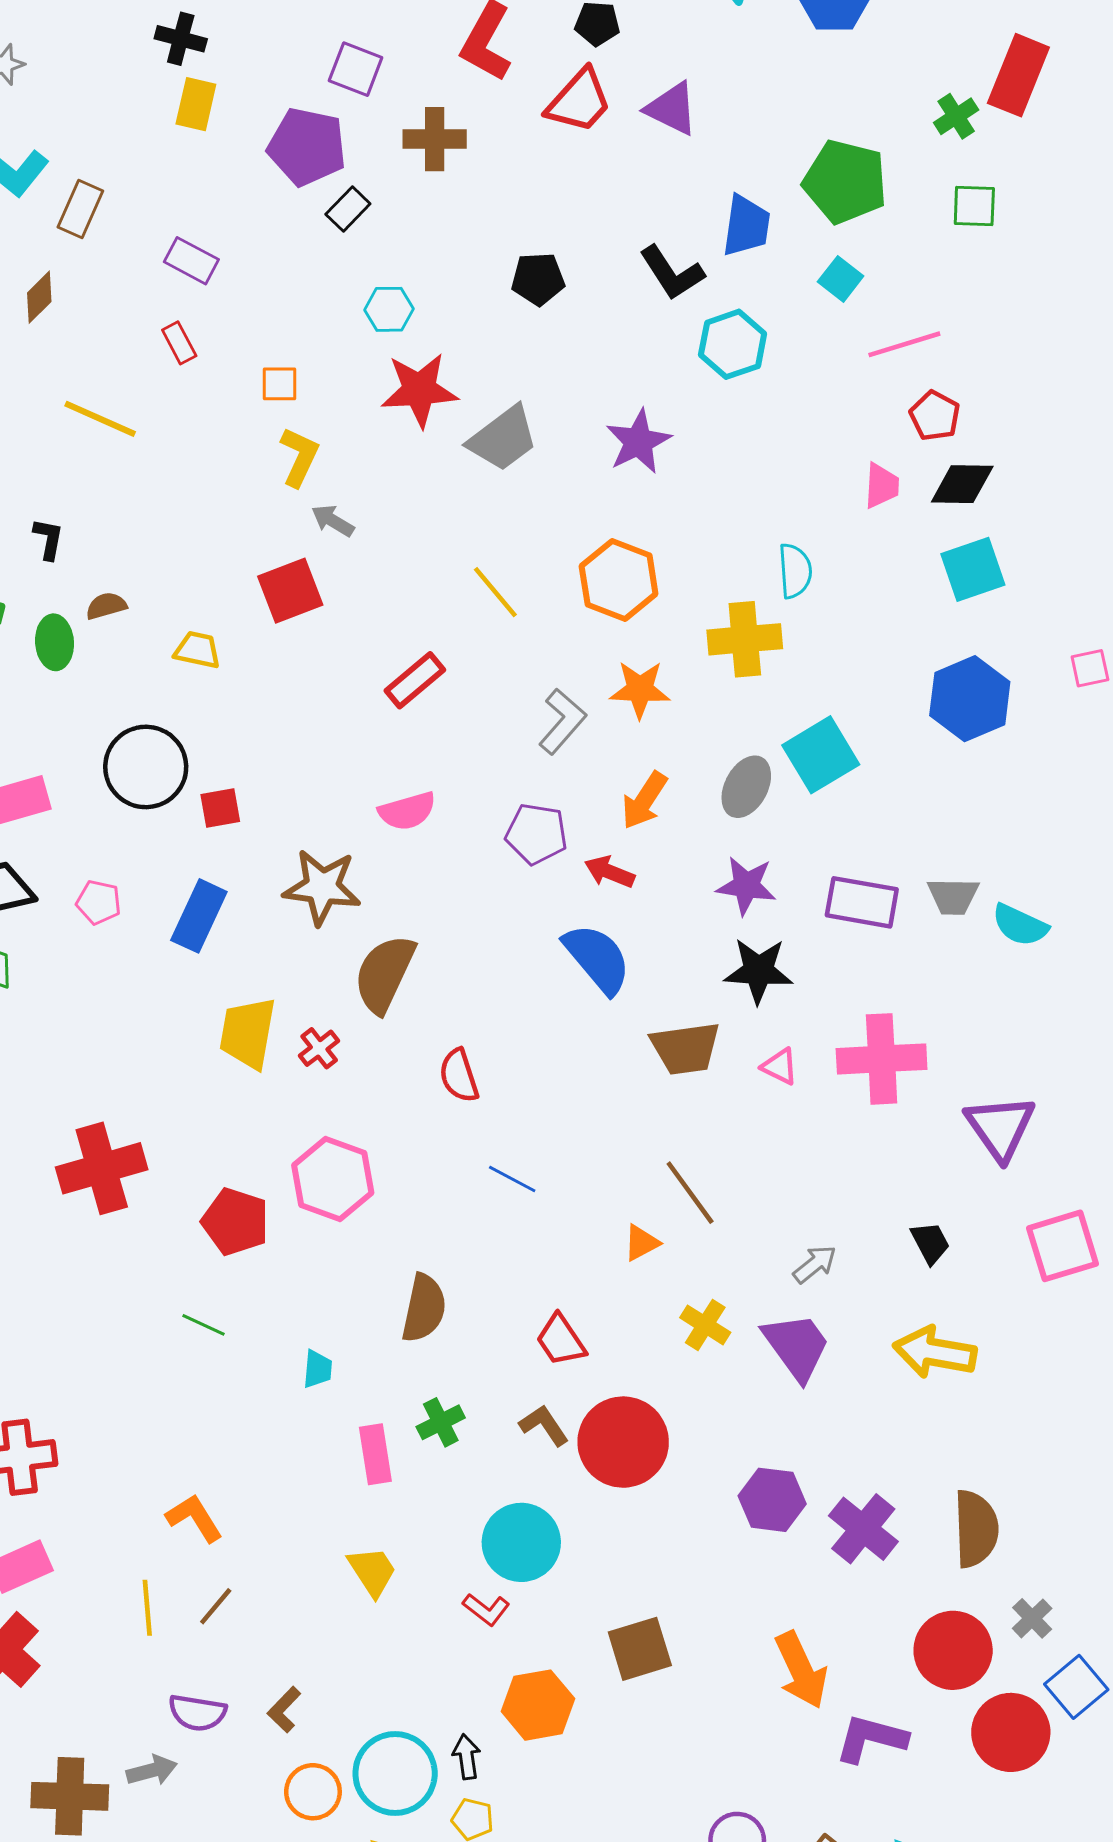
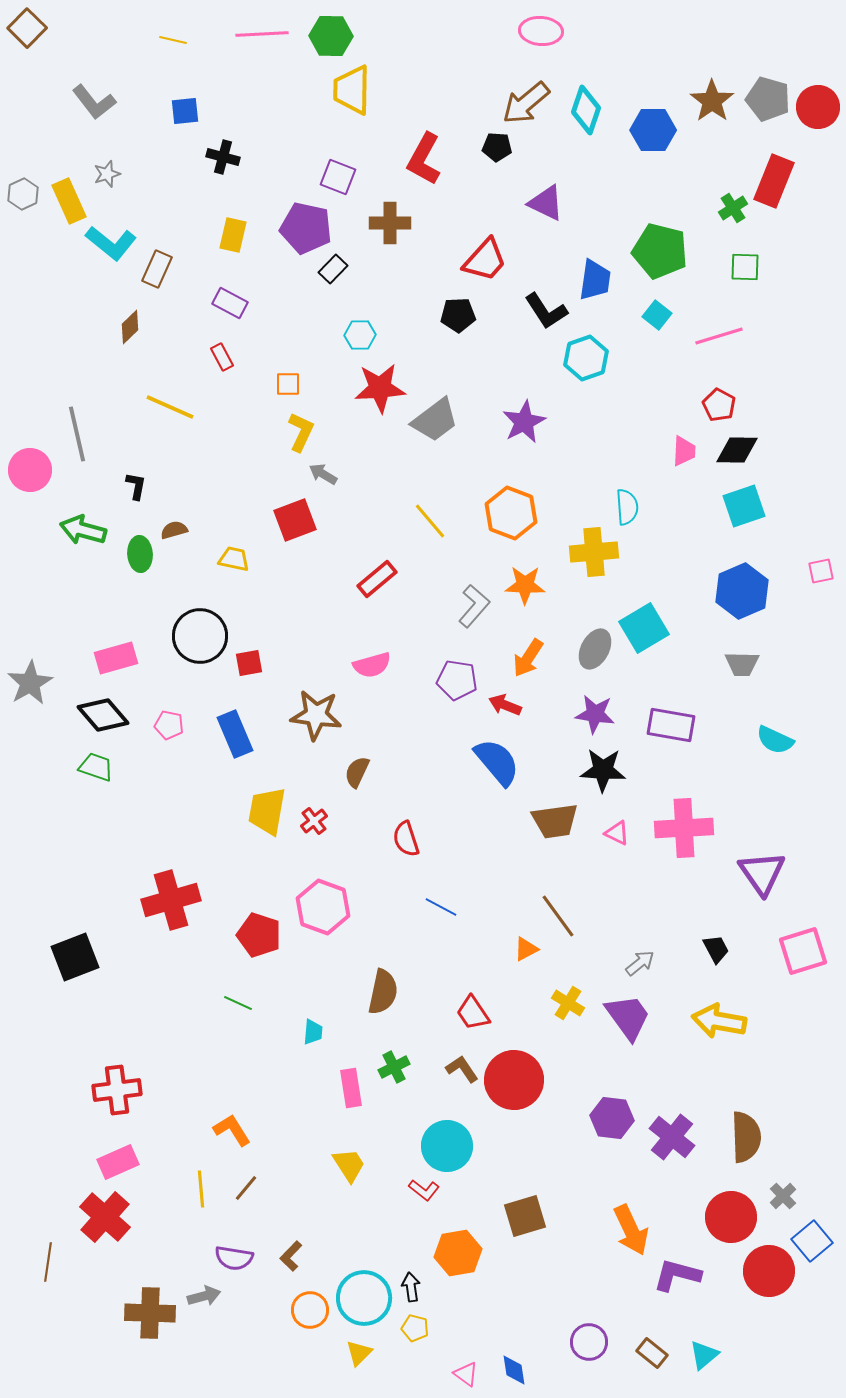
red trapezoid: (579, 101) -> (485, 260), moved
yellow rectangle: (196, 104) -> (233, 235), moved
pink line: (904, 344) -> (719, 336), moved
gray trapezoid: (953, 896) -> (742, 664), moved
blue rectangle: (199, 916) -> (235, 734), turned -48
brown semicircle: (384, 974) -> (357, 772), size x0.6

